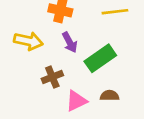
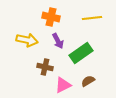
brown cross: (52, 77) -> (45, 67), turned 35
brown semicircle: (110, 96) -> (88, 81), turned -32

